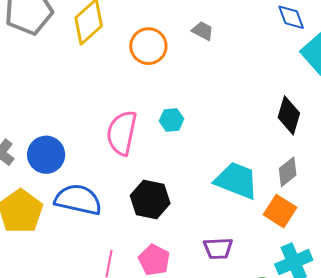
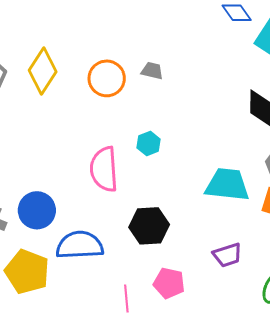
gray trapezoid: (203, 31) -> (152, 71), moved

